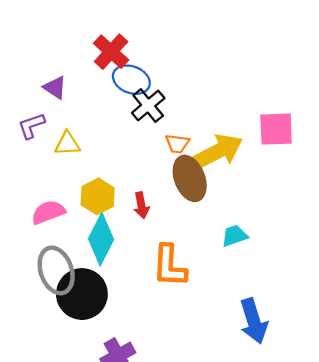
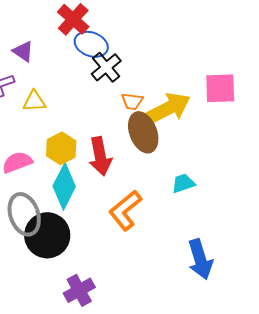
red arrow: (141, 205) -> (100, 156), size x1.6
orange L-shape: (169, 266) -> (125, 210), turned 48

